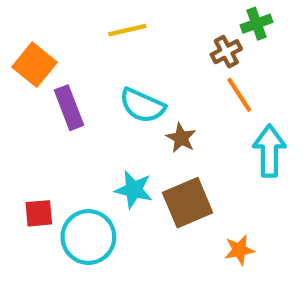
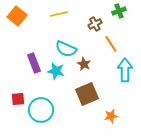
brown cross: (226, 52) -> (95, 24), moved
orange square: (34, 65) -> (17, 16), moved
purple rectangle: (69, 108) -> (34, 63), moved
cyan star: (134, 190) -> (56, 71), moved

